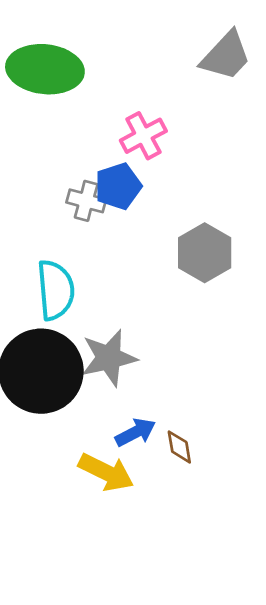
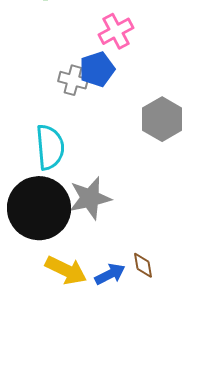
blue arrow: (135, 432) -> (110, 274), moved
yellow arrow: (106, 472) -> (66, 270), moved

